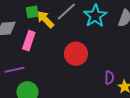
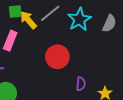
purple semicircle: (109, 78) -> (81, 84), moved

